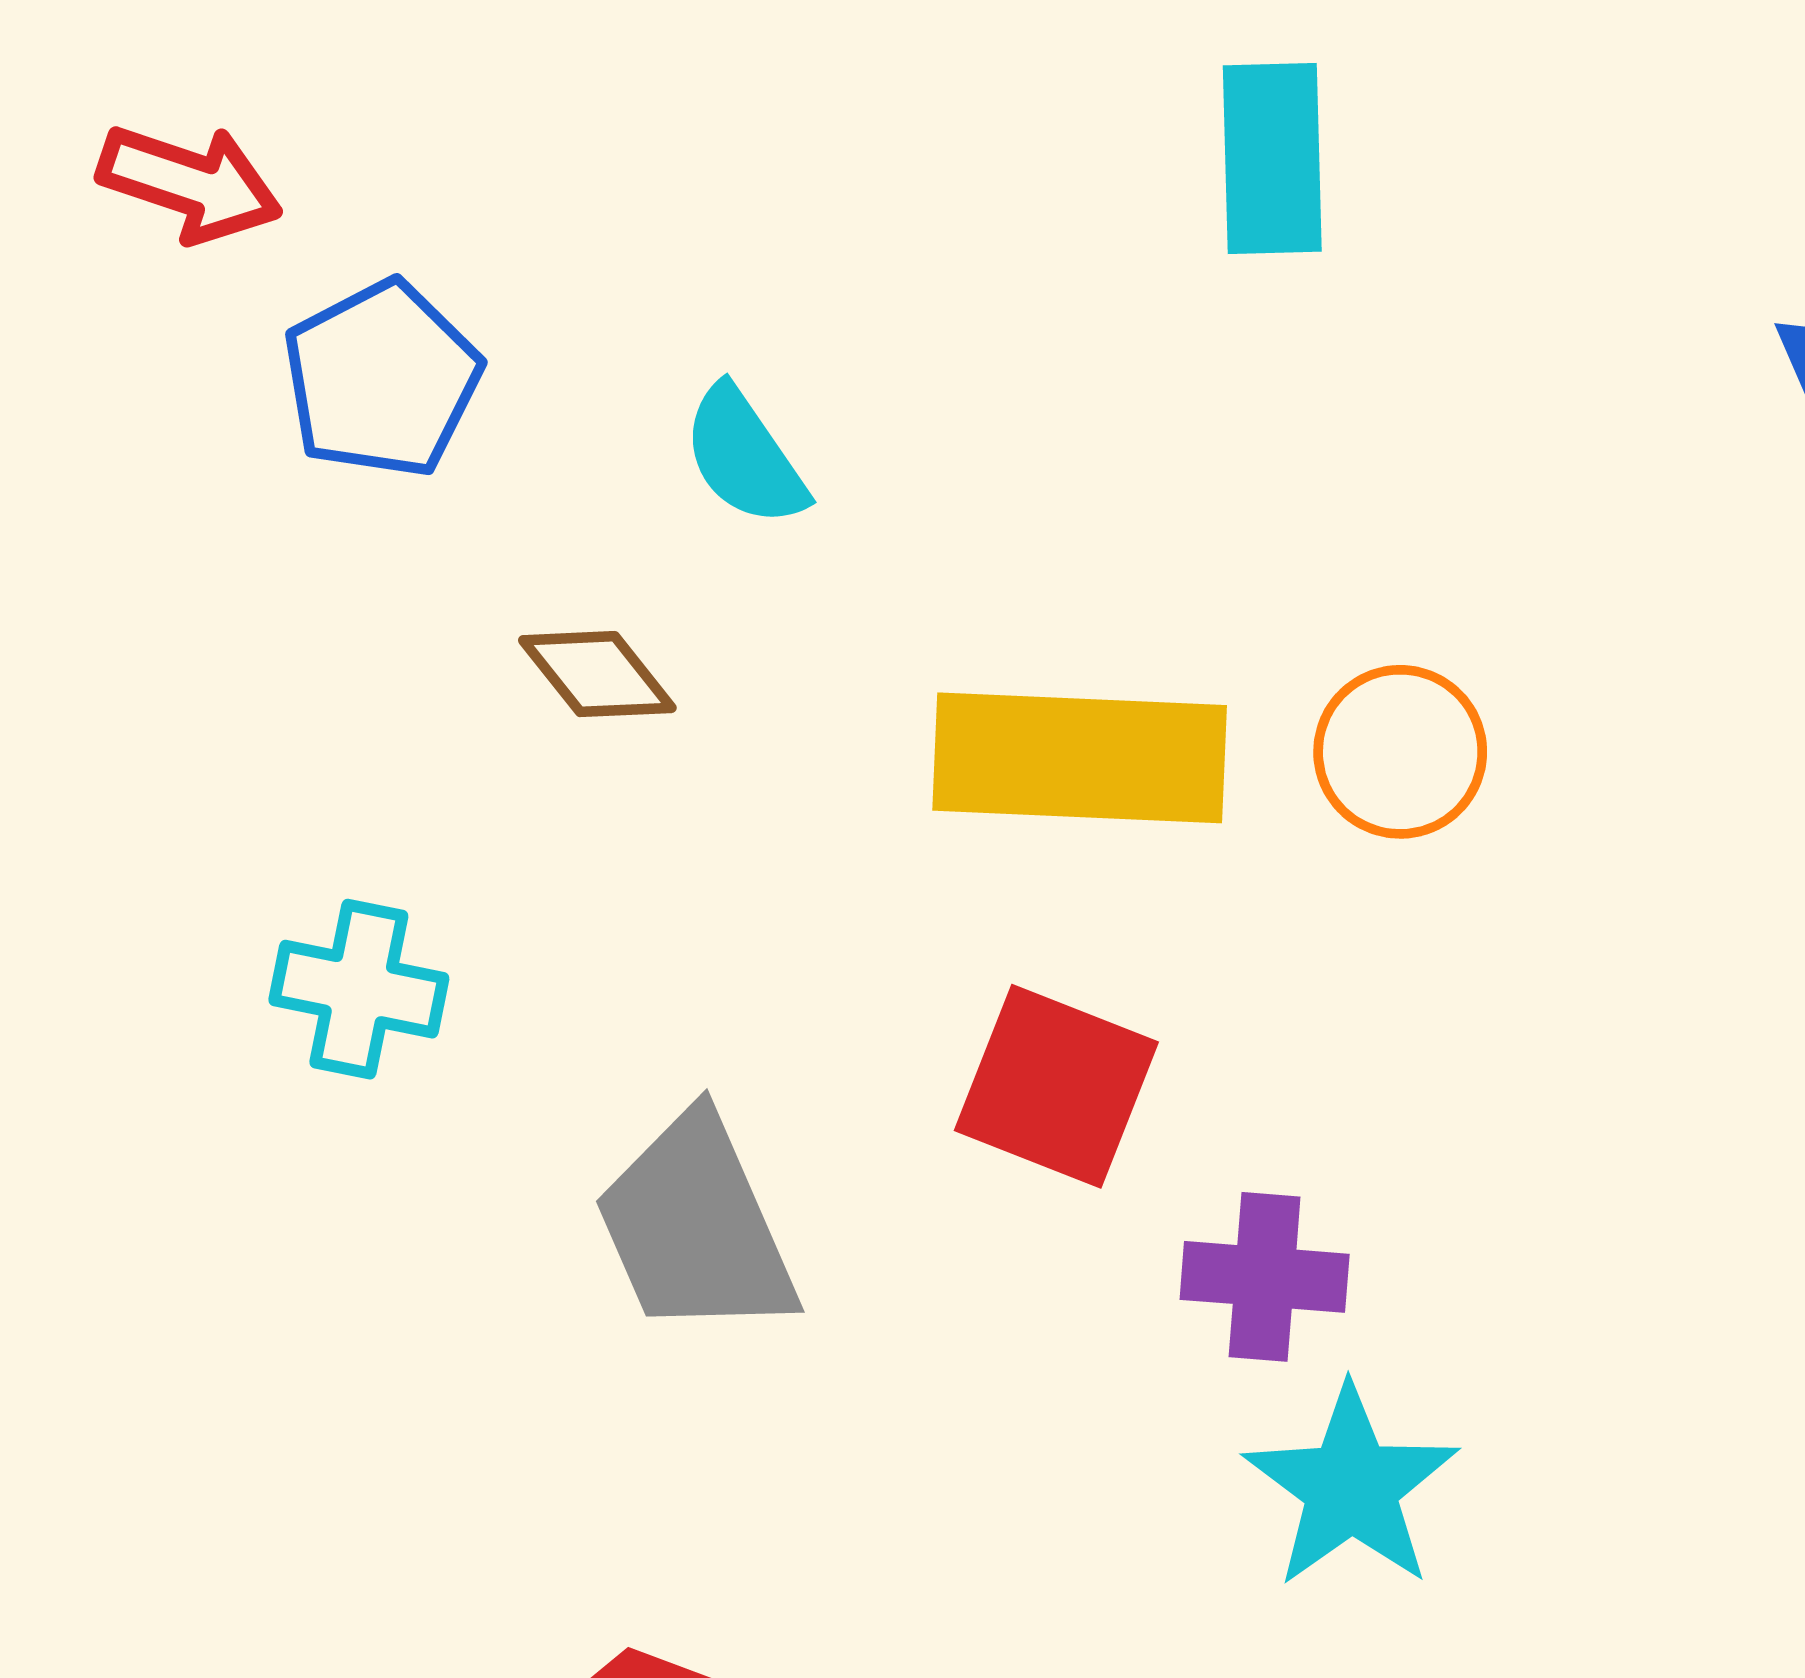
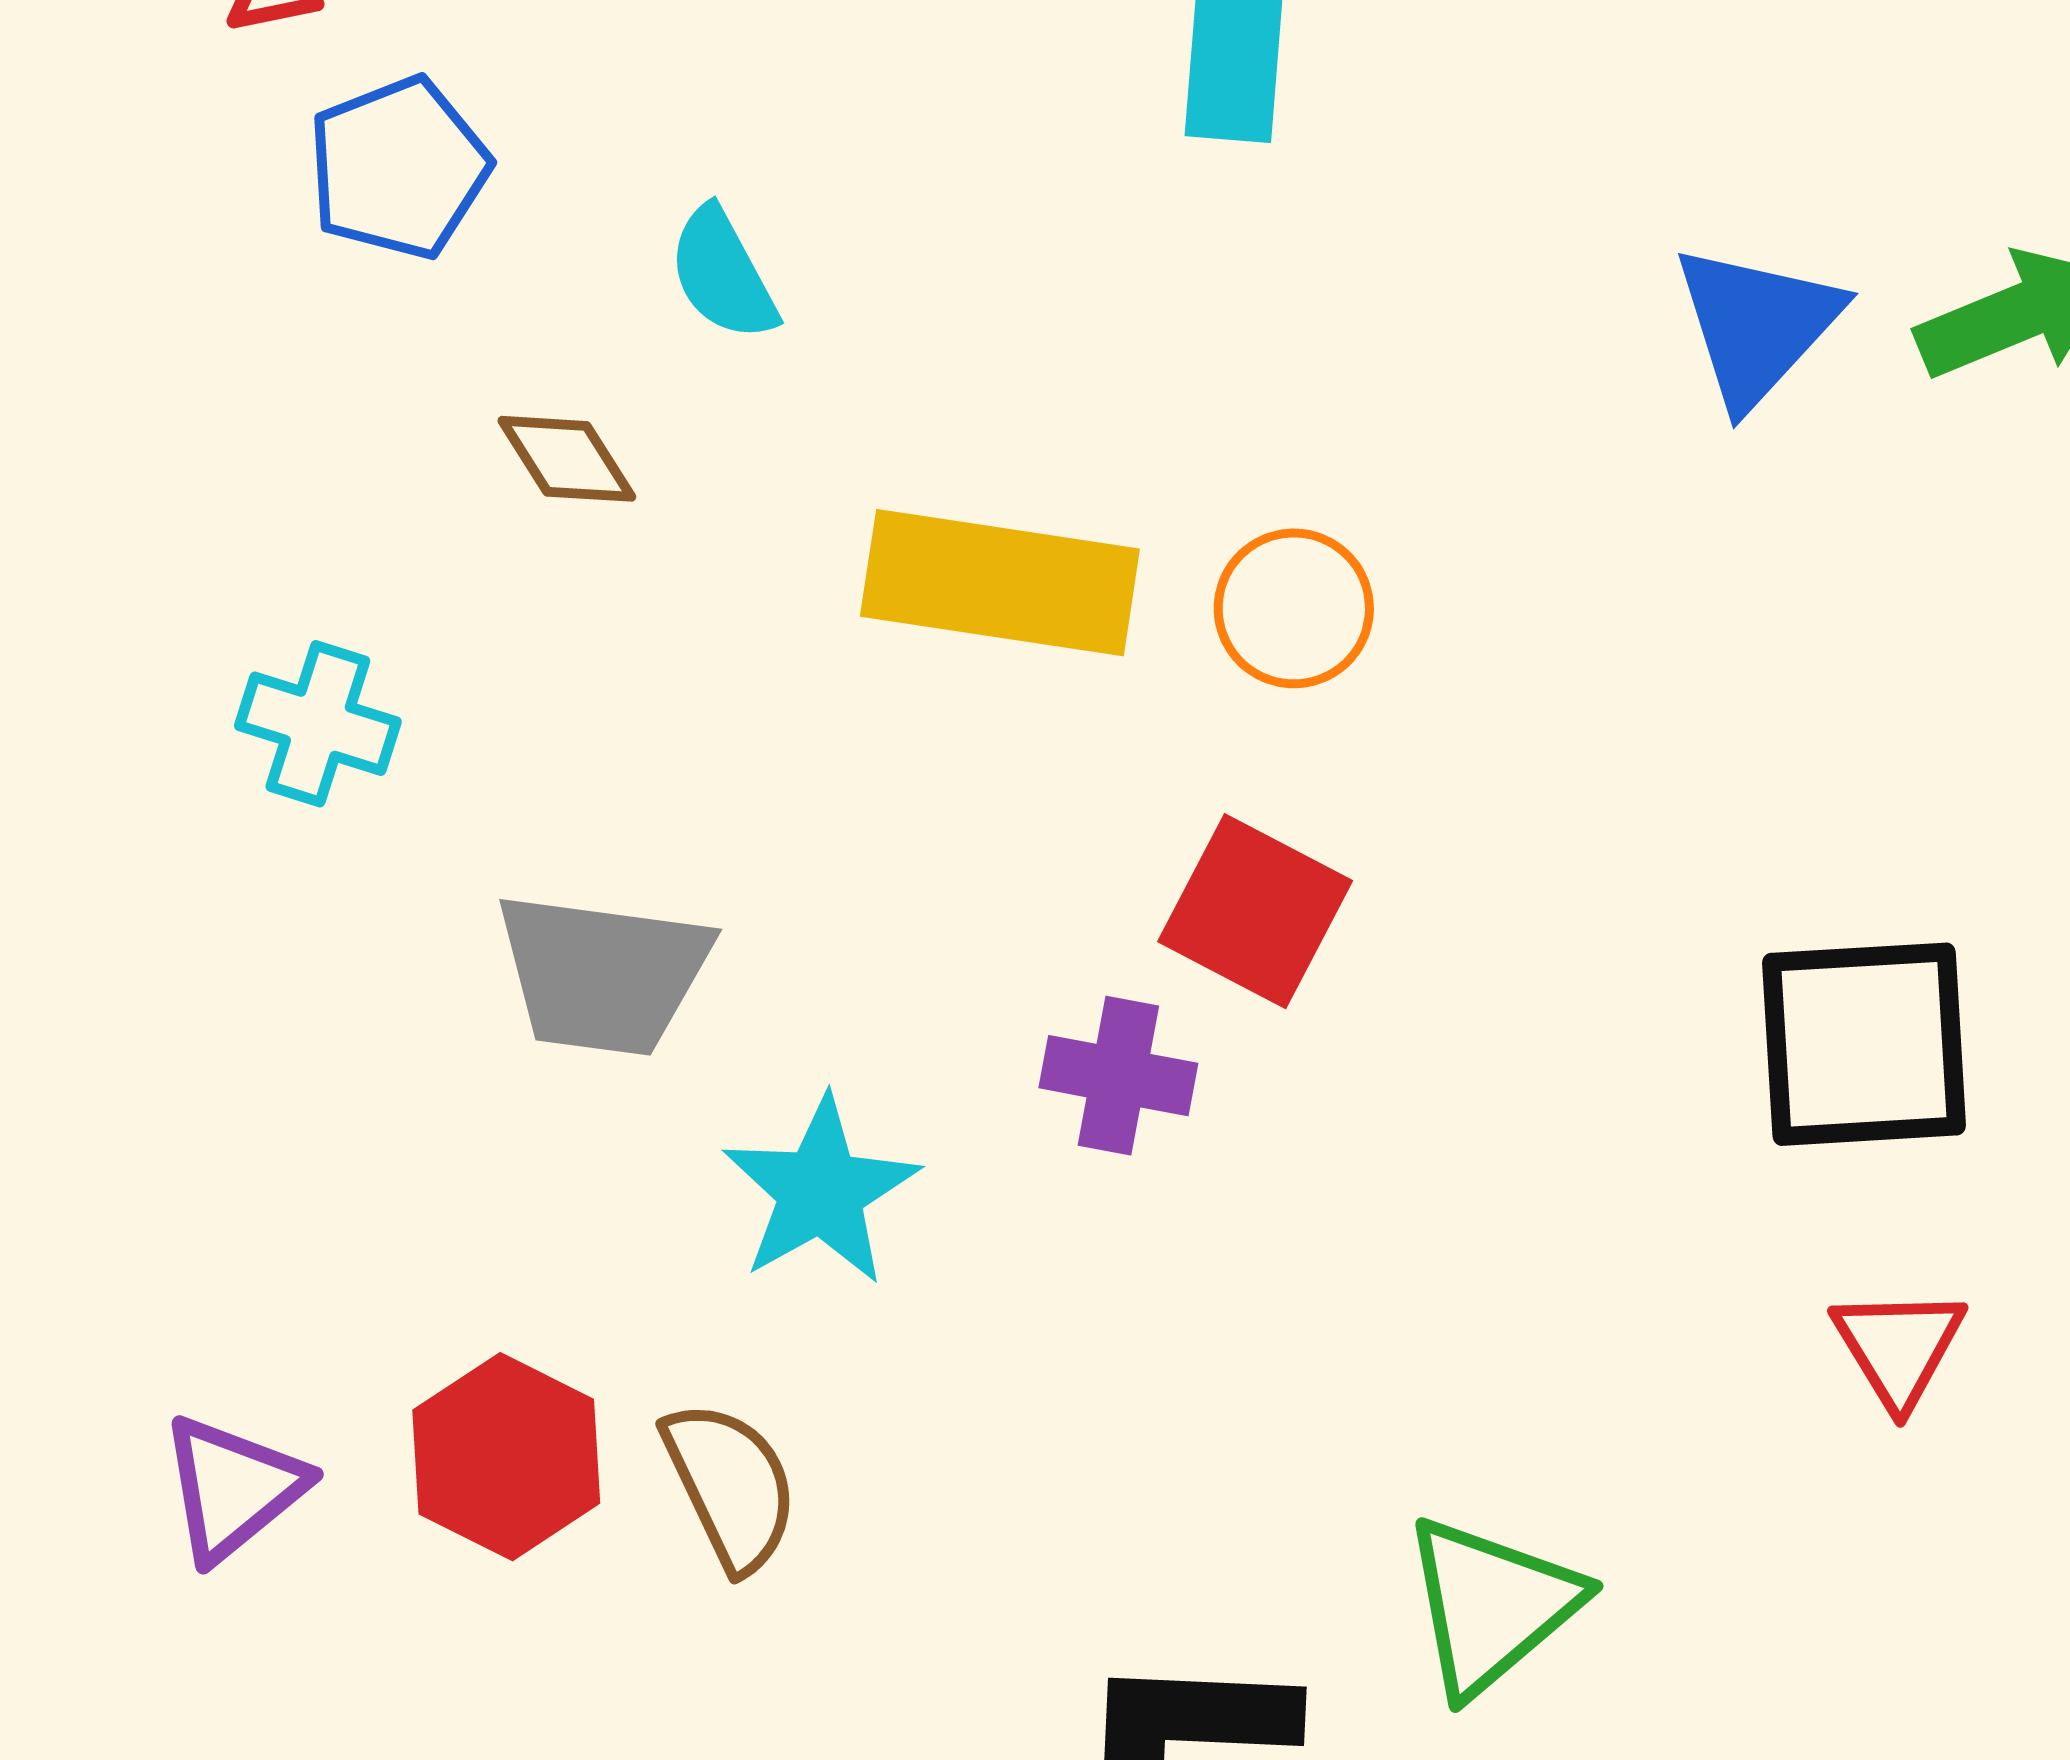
red square: (1056, 1086) -> (1255, 911), moved
gray trapezoid: (696, 1226) -> (603, 974), turned -65
cyan star: (1351, 1487) -> (821, 1191), moved

